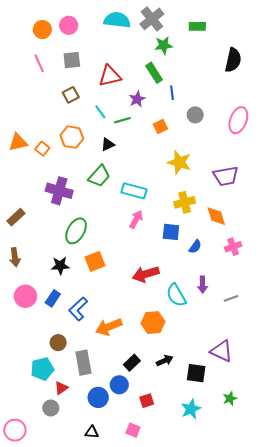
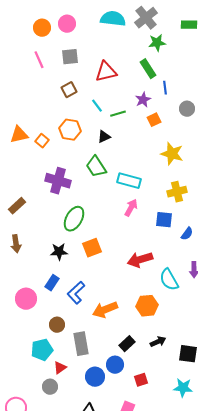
purple star: (137, 99) -> (143, 100), moved
green trapezoid: (99, 176) -> (96, 167), turned 105
pink circle: (25, 296) -> (26, 299), moved
cyan star: (191, 409) -> (183, 388), turned 30

